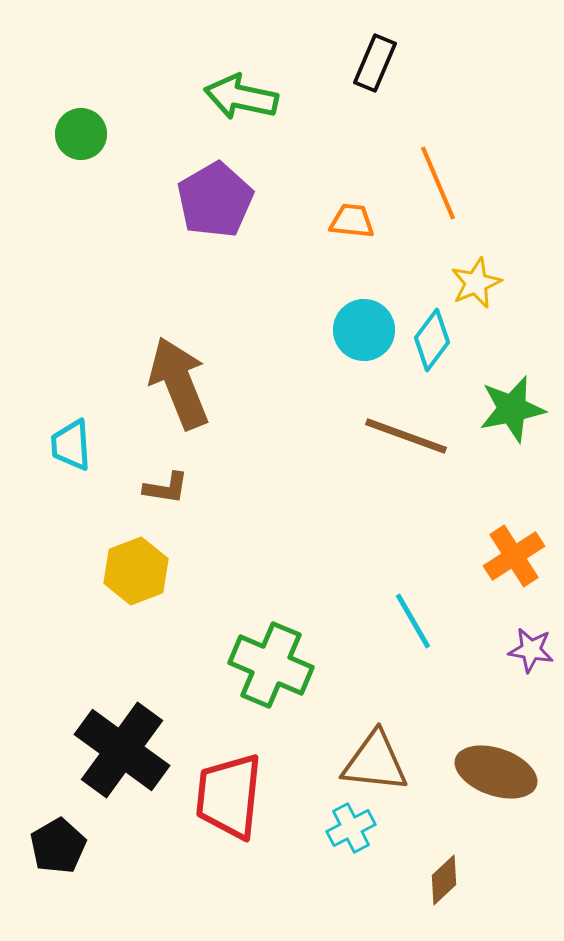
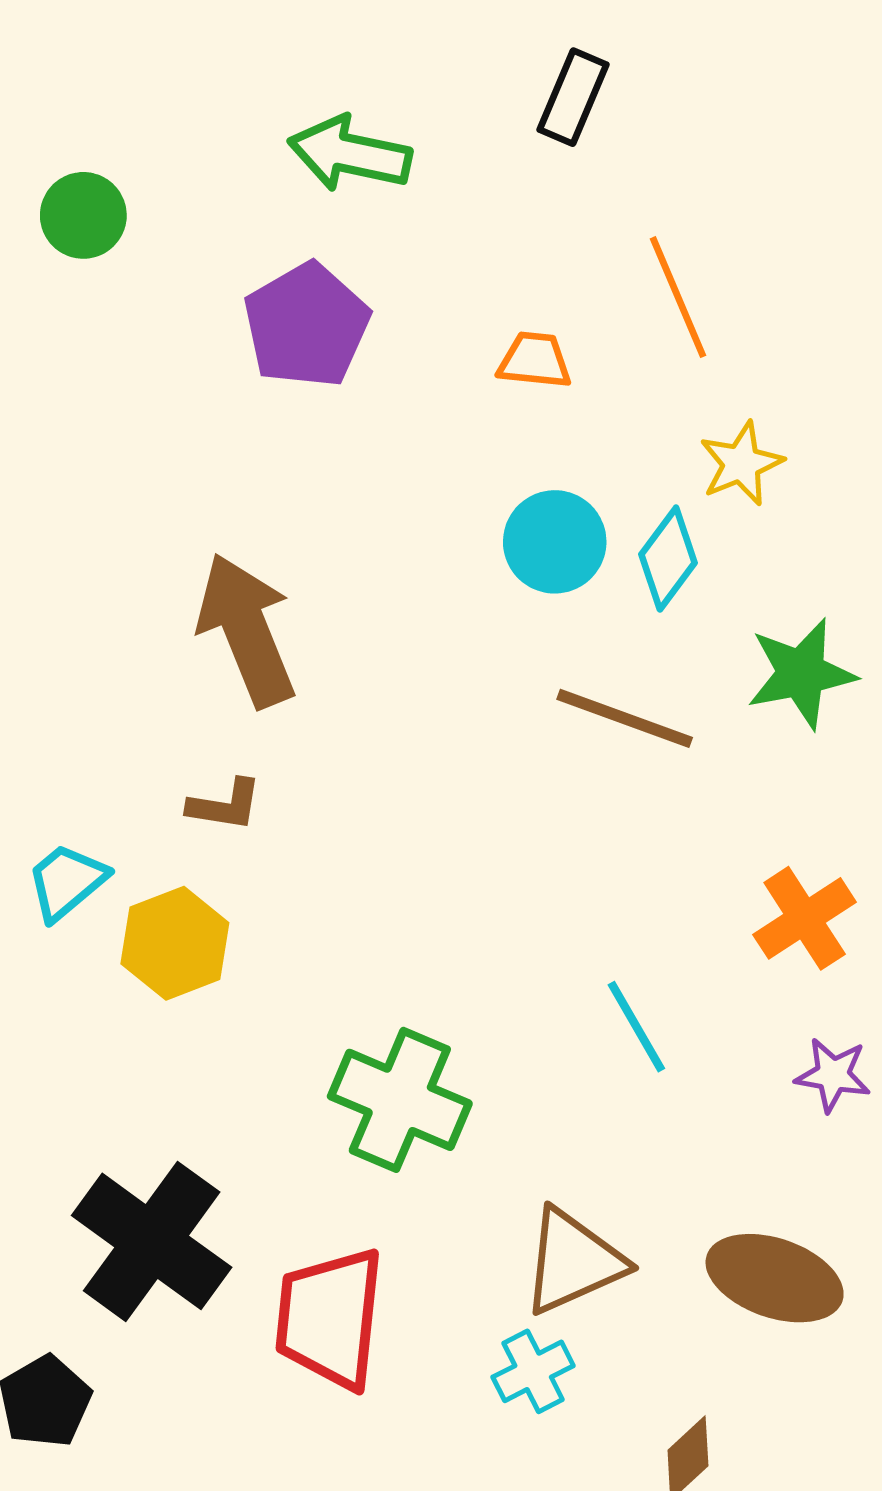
cyan trapezoid: (71, 445) -> (67, 882), moved, turned 54
brown triangle: (375, 762) -> (573, 1261), turned -30

